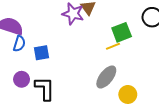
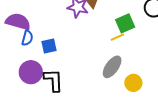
purple circle: (22, 79) -> (31, 72), size x1.5

